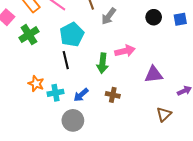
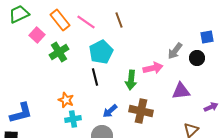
gray arrow: (109, 16) -> (175, 51), moved
black circle: (154, 17) -> (197, 58), moved
cyan cross: (56, 93) -> (73, 119), moved
brown cross: (113, 95) -> (141, 111), size x1.6

